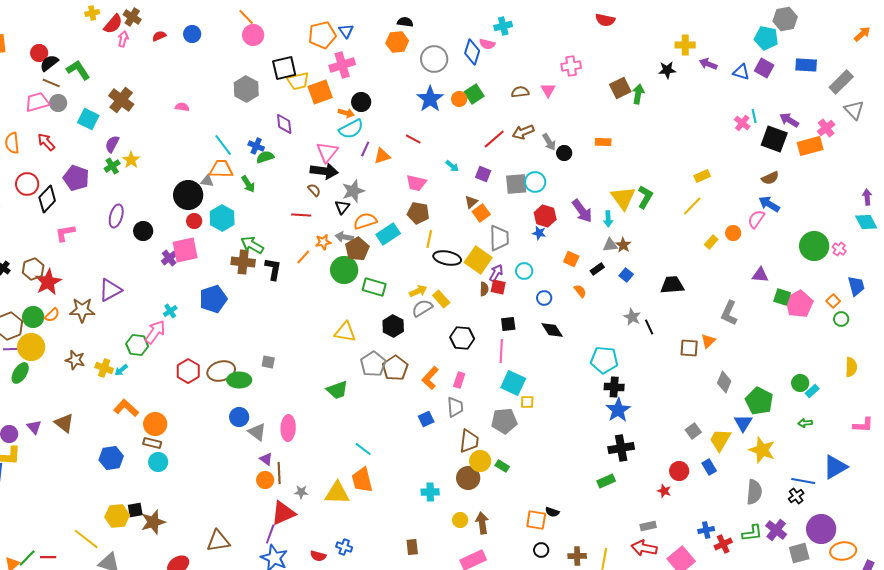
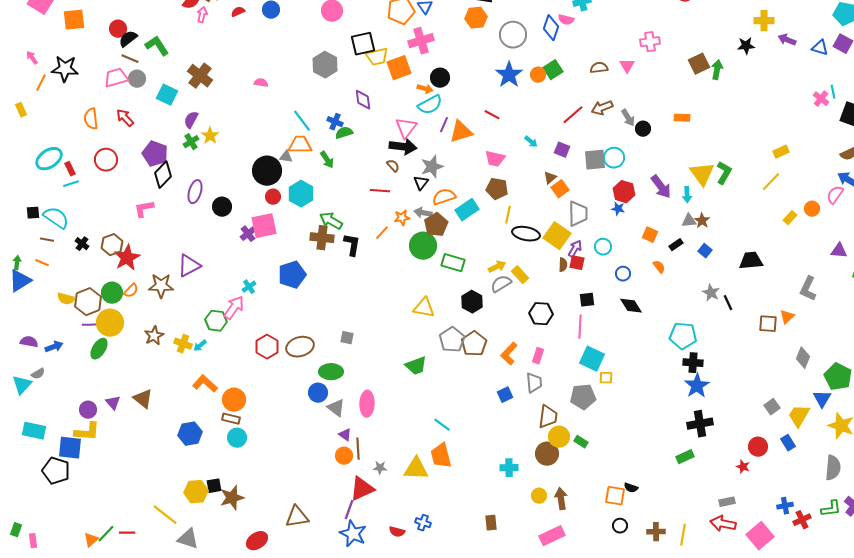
orange triangle: (382, 156) -> (461, 132), size x1.4
black diamond: (47, 199) -> (163, 175), moved
brown star: (75, 360) -> (154, 336), turned 30
green ellipse: (239, 380) -> (331, 372), moved

